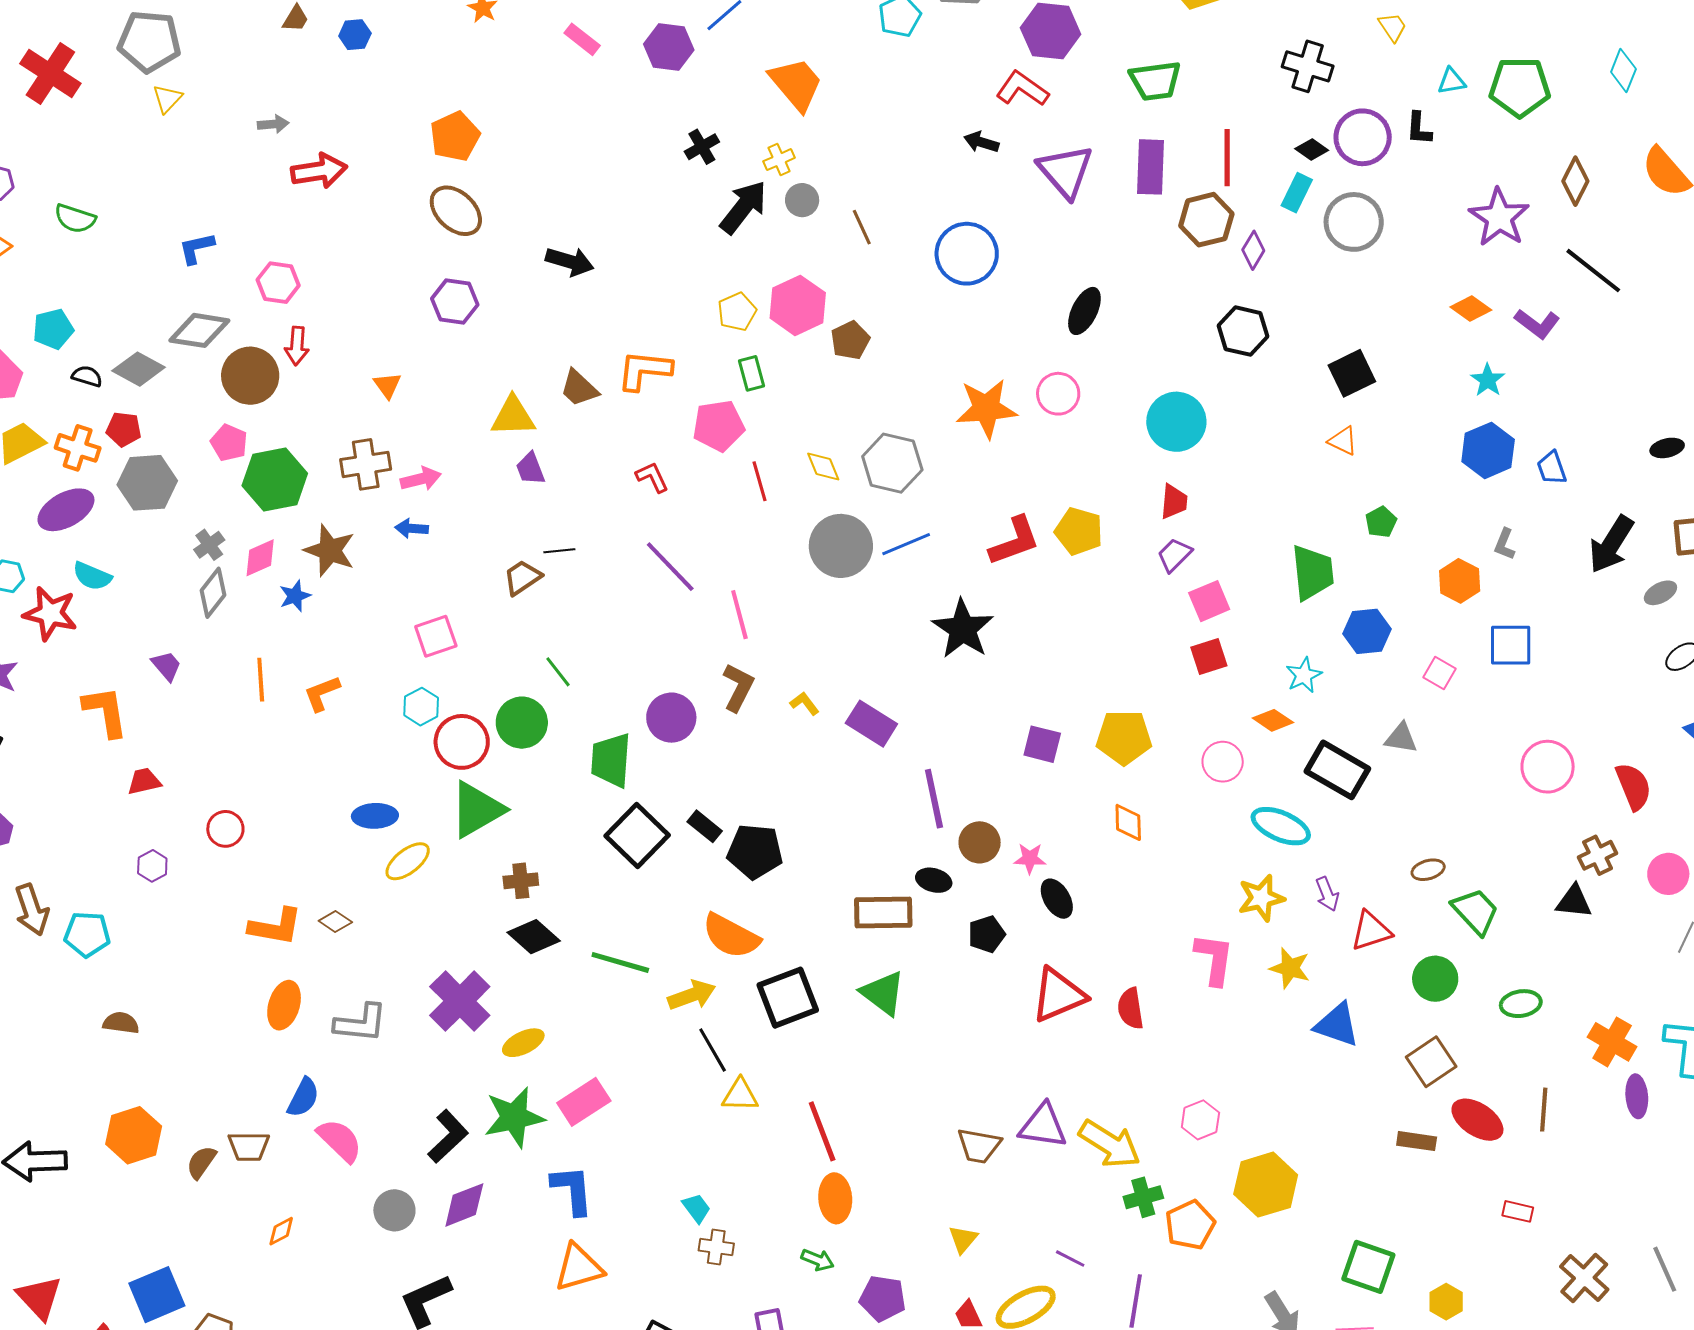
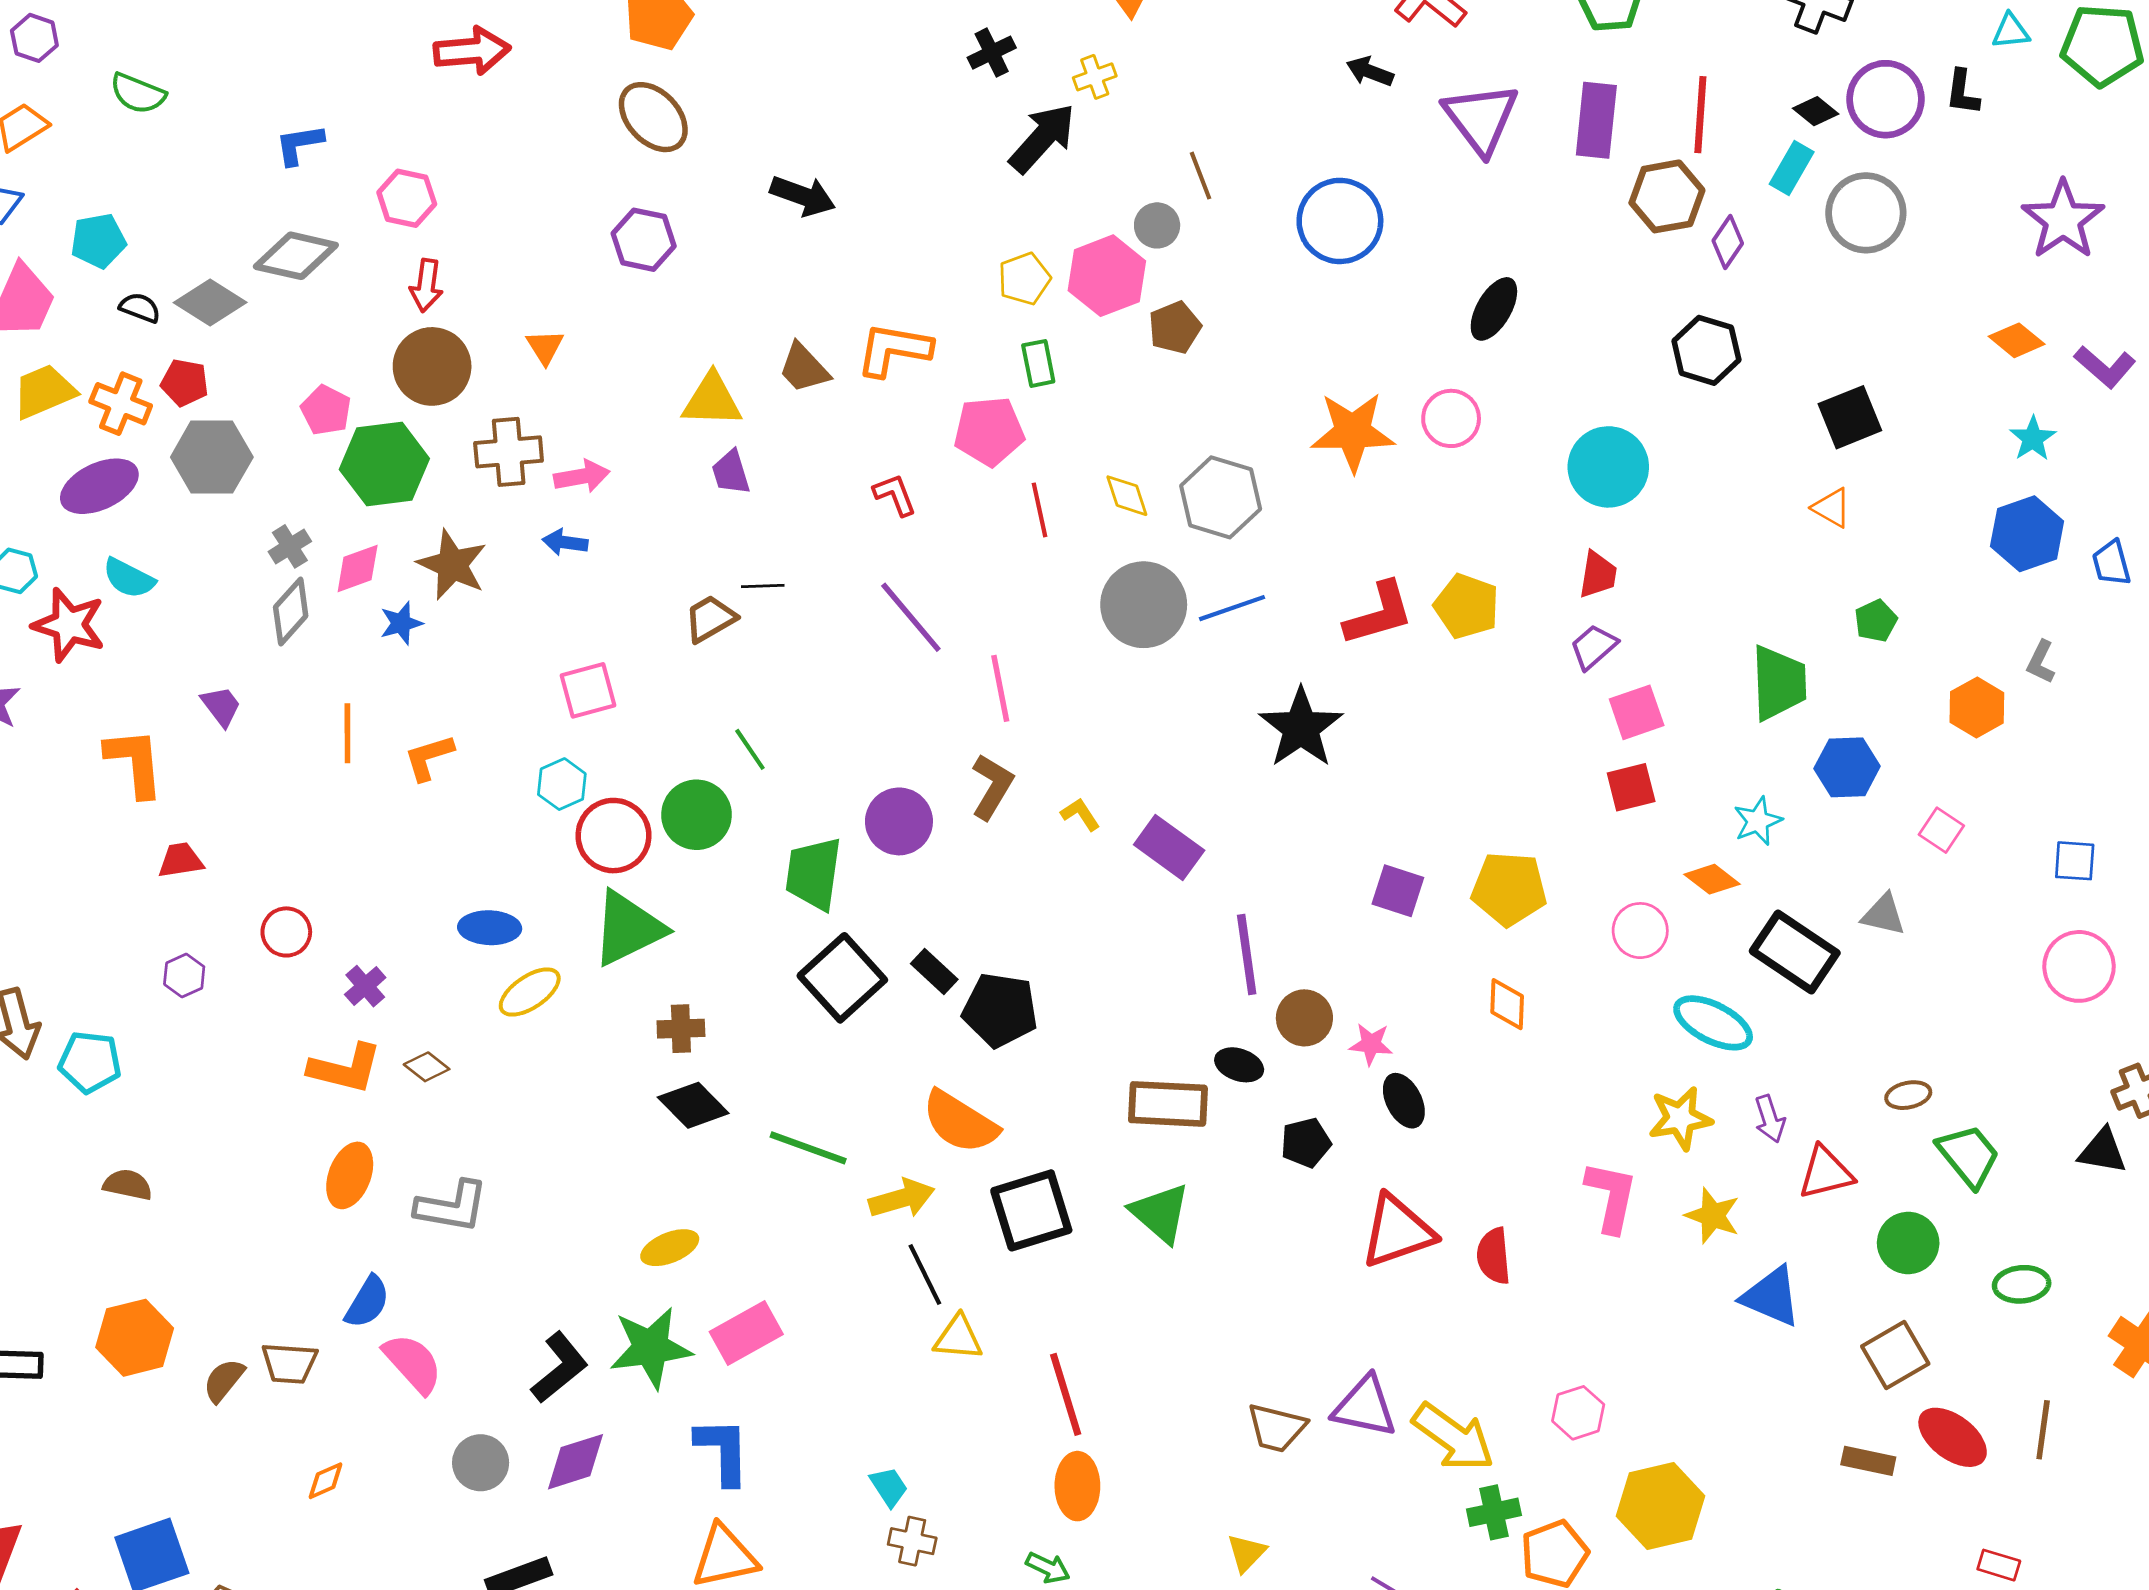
gray circle: (802, 200) -> (1157, 225), moved
brown circle: (250, 376) -> (432, 366), moved
blue square: (1511, 645) -> (2075, 861), moved, size x0.7
purple cross: (460, 1001) -> (365, 986), moved, size x0.5

